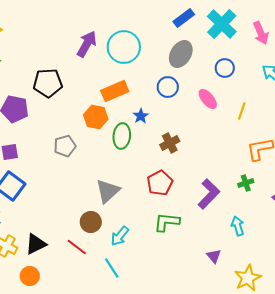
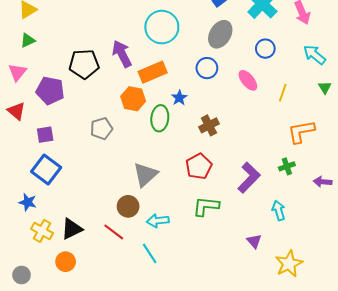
purple arrow: (87, 44) -> (122, 54), moved, turned -56
cyan arrow: (120, 236) -> (158, 221), turned 45

